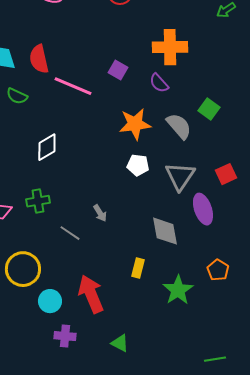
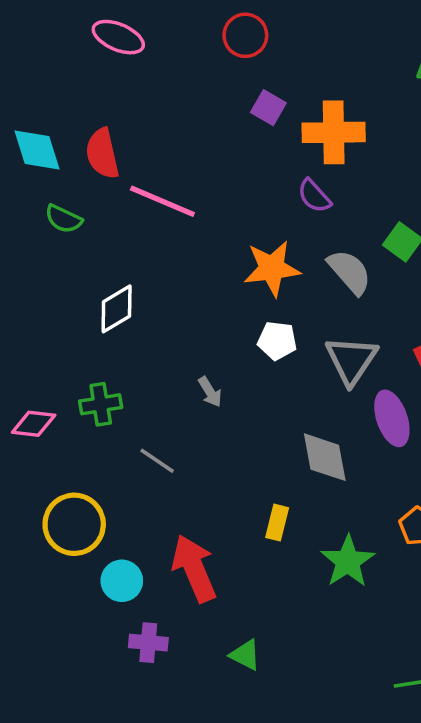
purple square: (118, 70) -> (268, 108), moved
gray arrow: (100, 213) -> (210, 392), moved

